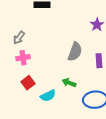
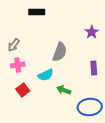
gray semicircle: (75, 52) -> (60, 52), moved
cyan semicircle: (48, 96) -> (46, 75), moved

